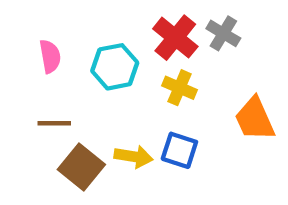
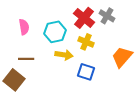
orange trapezoid: (255, 119) -> (122, 57), turned 65
yellow arrow: (134, 157) -> (64, 55), moved
brown square: (81, 167) -> (14, 80), moved

